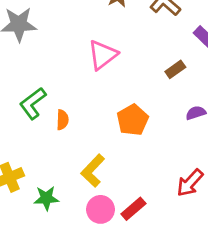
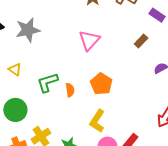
green L-shape: (33, 103) -> (47, 82), turned 30
orange pentagon: (133, 120) -> (101, 84), moved

